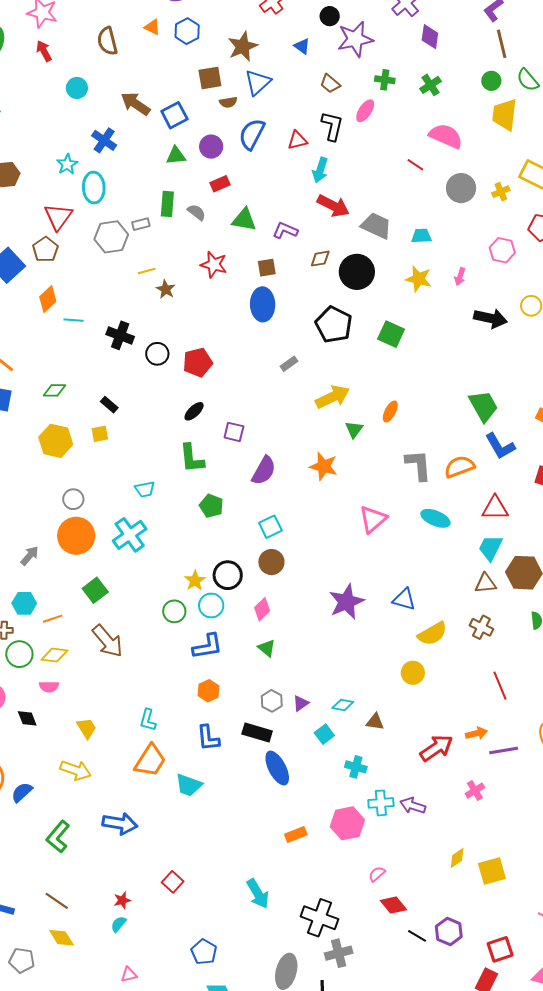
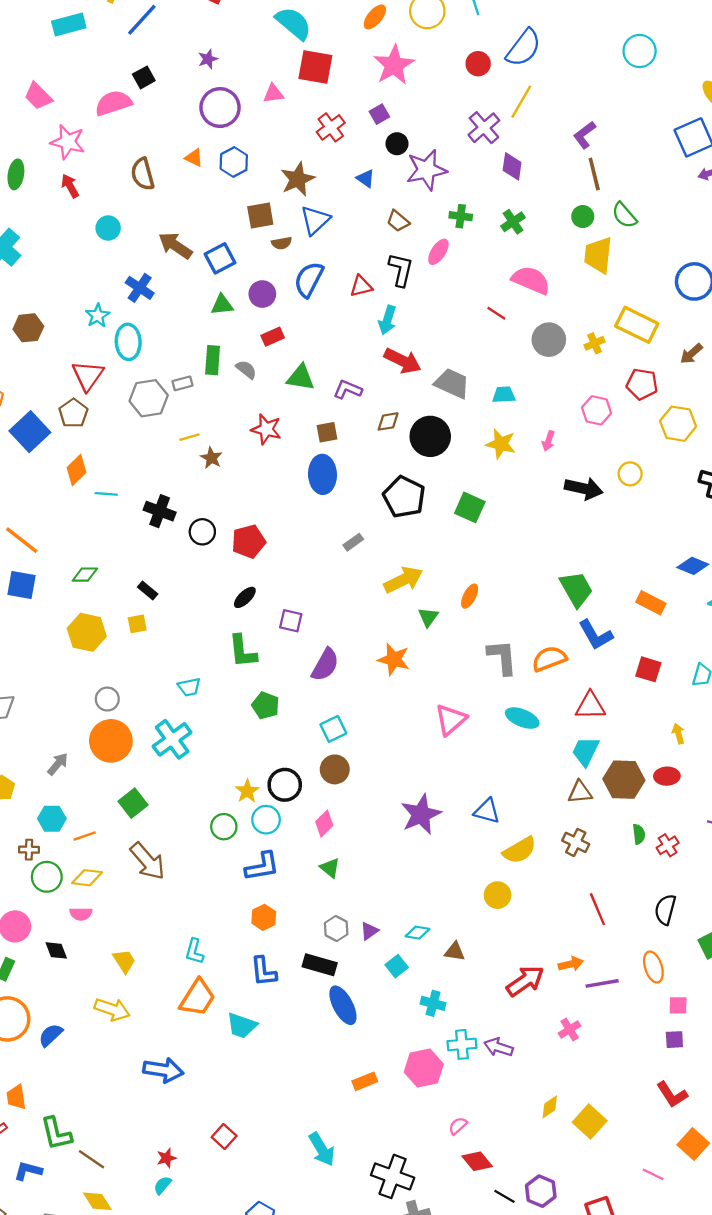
green L-shape: (58, 837) -> (56, 1134), moved, turned -52
yellow square: (492, 871) -> (590, 1121), turned -32

